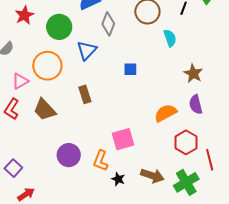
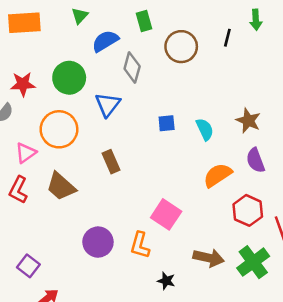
red star: (24, 15) -> (23, 84), moved, turned 30
cyan semicircle: (170, 38) -> (205, 129), moved
pink square: (123, 139) -> (166, 214), turned -35
black star: (118, 179) -> (166, 281), moved

